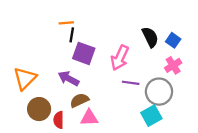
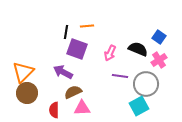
orange line: (66, 23) -> (87, 26), moved
black semicircle: (150, 37) -> (138, 49), moved, turned -42
pink arrow: (120, 58) -> (110, 53), size x0.7
brown circle: (39, 109) -> (27, 93), moved

